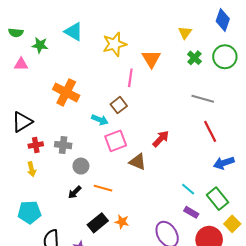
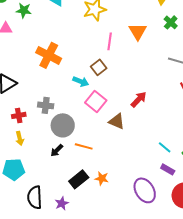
orange triangle: (151, 59) -> (138, 31), moved
pink square: (116, 141) -> (96, 101), turned -30
red cross: (36, 145) -> (19, 115), moved
gray circle: (81, 166) -> (63, 125), size x1.5
yellow arrow: (32, 169) -> (20, 138), moved

